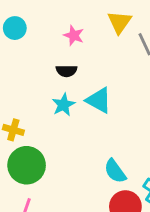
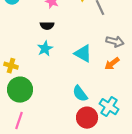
cyan triangle: (99, 100) -> (83, 54), moved

